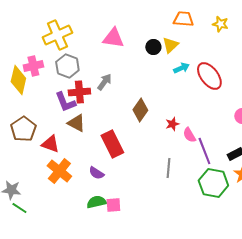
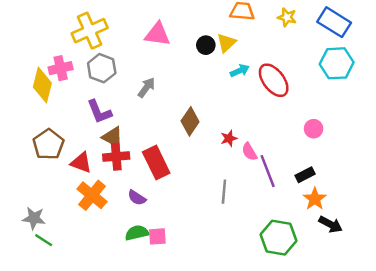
red cross: (79, 92) -> (116, 157), moved
green hexagon: (213, 183) -> (278, 238), moved

